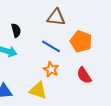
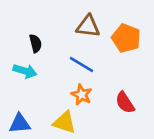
orange pentagon: (81, 41) -> (126, 38), moved

